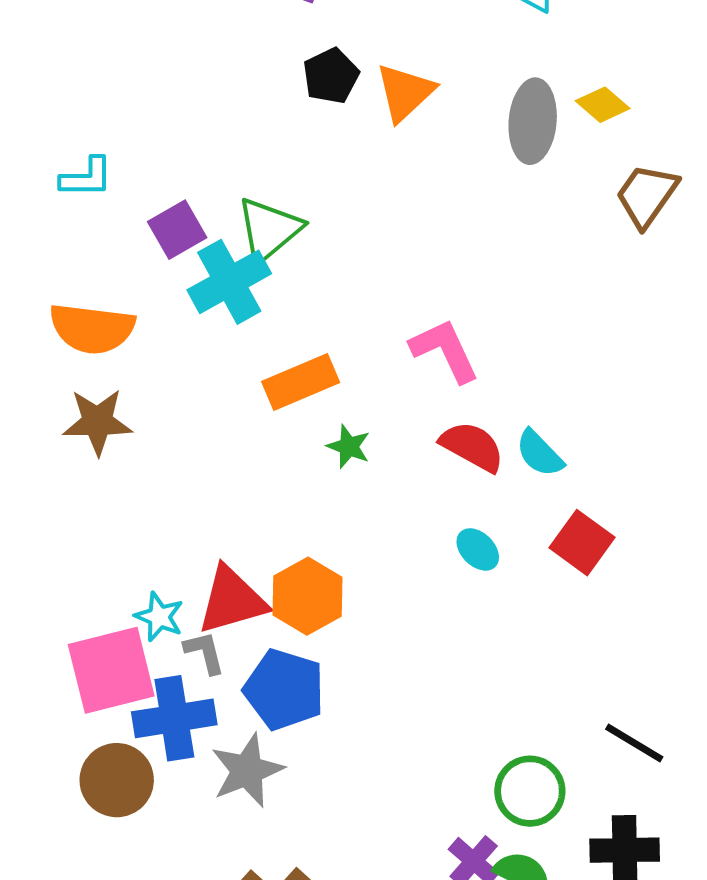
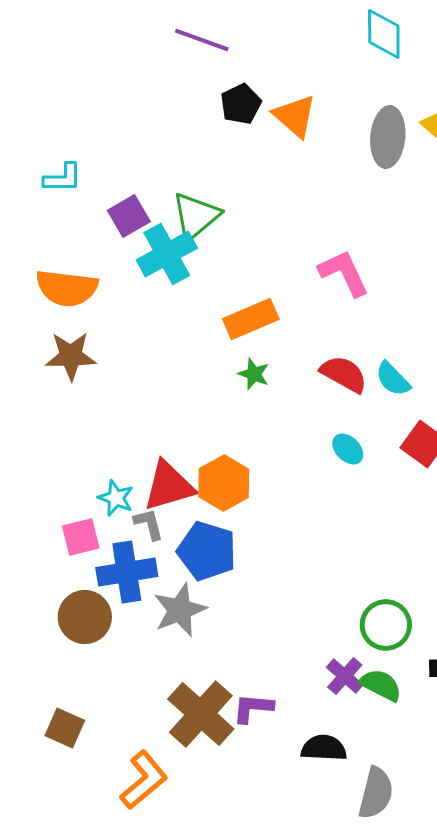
orange triangle: (405, 92) -> (295, 116), turned -36
pink L-shape: (445, 350) -> (344, 273), moved
orange rectangle: (301, 382) -> (251, 319), moved
pink square: (111, 670) -> (81, 537), size x0.6

